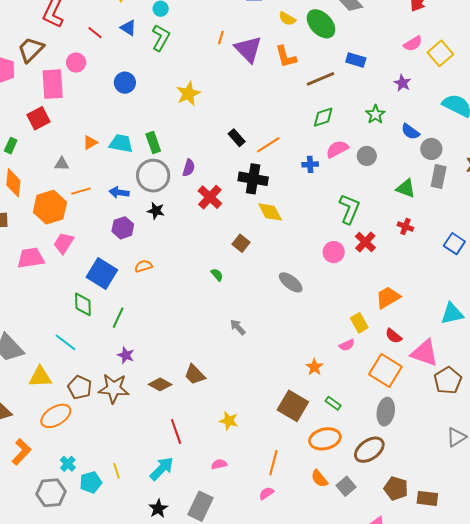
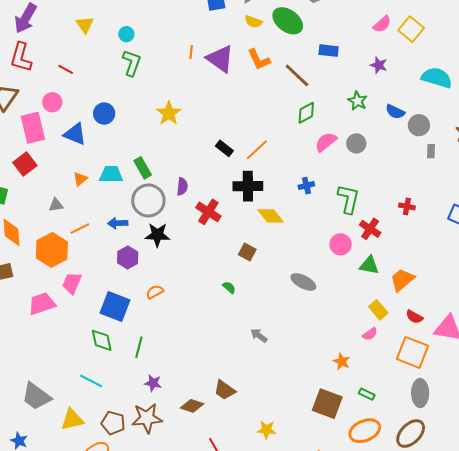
blue triangle: (128, 28) -> (75, 134), moved, size x1.4
brown line: (321, 79) -> (297, 75), turned 76
blue cross: (310, 164) -> (306, 186), moved
gray rectangle: (439, 176) -> (431, 151), size x0.6
green triangle: (406, 188) -> (369, 265), moved
black star: (156, 211) -> (157, 235), size x1.4

